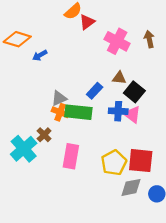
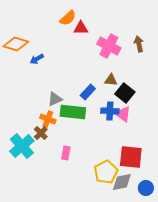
red triangle: (87, 22) -> (81, 28), turned 35
orange cross: (60, 112) -> (48, 119), moved
pink rectangle: (71, 156) -> (66, 153), size x0.6
yellow pentagon: (114, 163) -> (106, 172), moved

